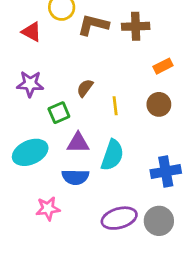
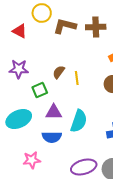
yellow line: (115, 106) -> (77, 78), moved

